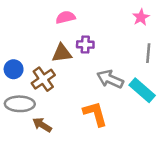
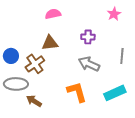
purple cross: (85, 45) -> (88, 37), moved
gray line: (148, 53) -> (122, 56), moved
cyan rectangle: (142, 90) -> (115, 93), moved, turned -65

